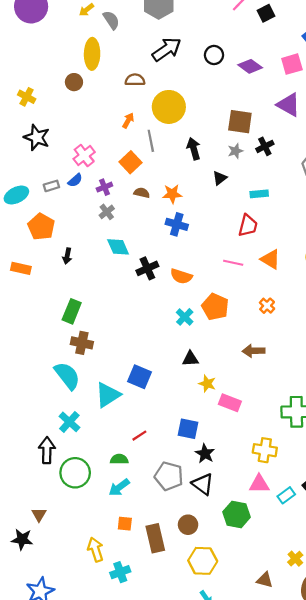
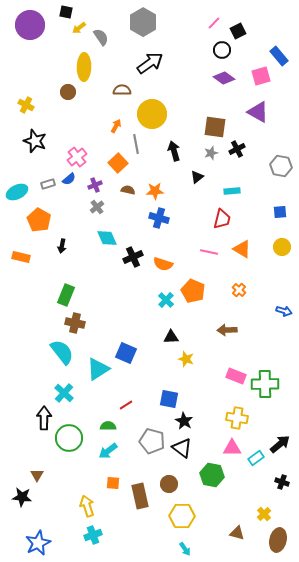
black circle: (214, 55) -> (222, 50), moved
pink rectangle: (230, 403) -> (236, 376), moved
cyan cross: (120, 572) -> (93, 535), moved

